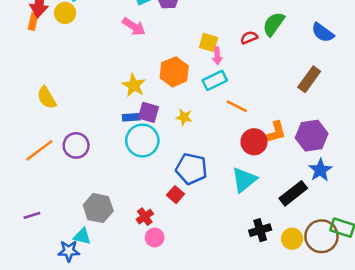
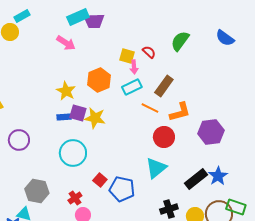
blue semicircle: (323, 33) -> (225, 38), moved
red semicircle: (249, 37) -> (149, 52), moved, turned 64
brown rectangle: (309, 79) -> (164, 86), moved
yellow star: (184, 117) -> (95, 118), moved, size x1.5
orange L-shape: (274, 133) -> (180, 112), moved
cyan circle: (142, 141) -> (73, 153), moved
blue pentagon: (191, 169) -> (122, 189), moved
blue star: (320, 170) -> (218, 176), moved

